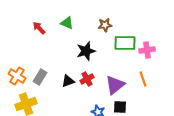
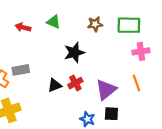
red arrow: (39, 28) -> (23, 27), turned -32
green rectangle: (125, 43) -> (129, 25), moved
gray rectangle: (40, 77) -> (21, 70), moved, turned 49

